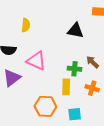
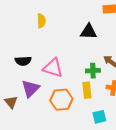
yellow semicircle: (26, 25) -> (41, 21), moved
orange hexagon: (45, 106) -> (61, 100), moved

